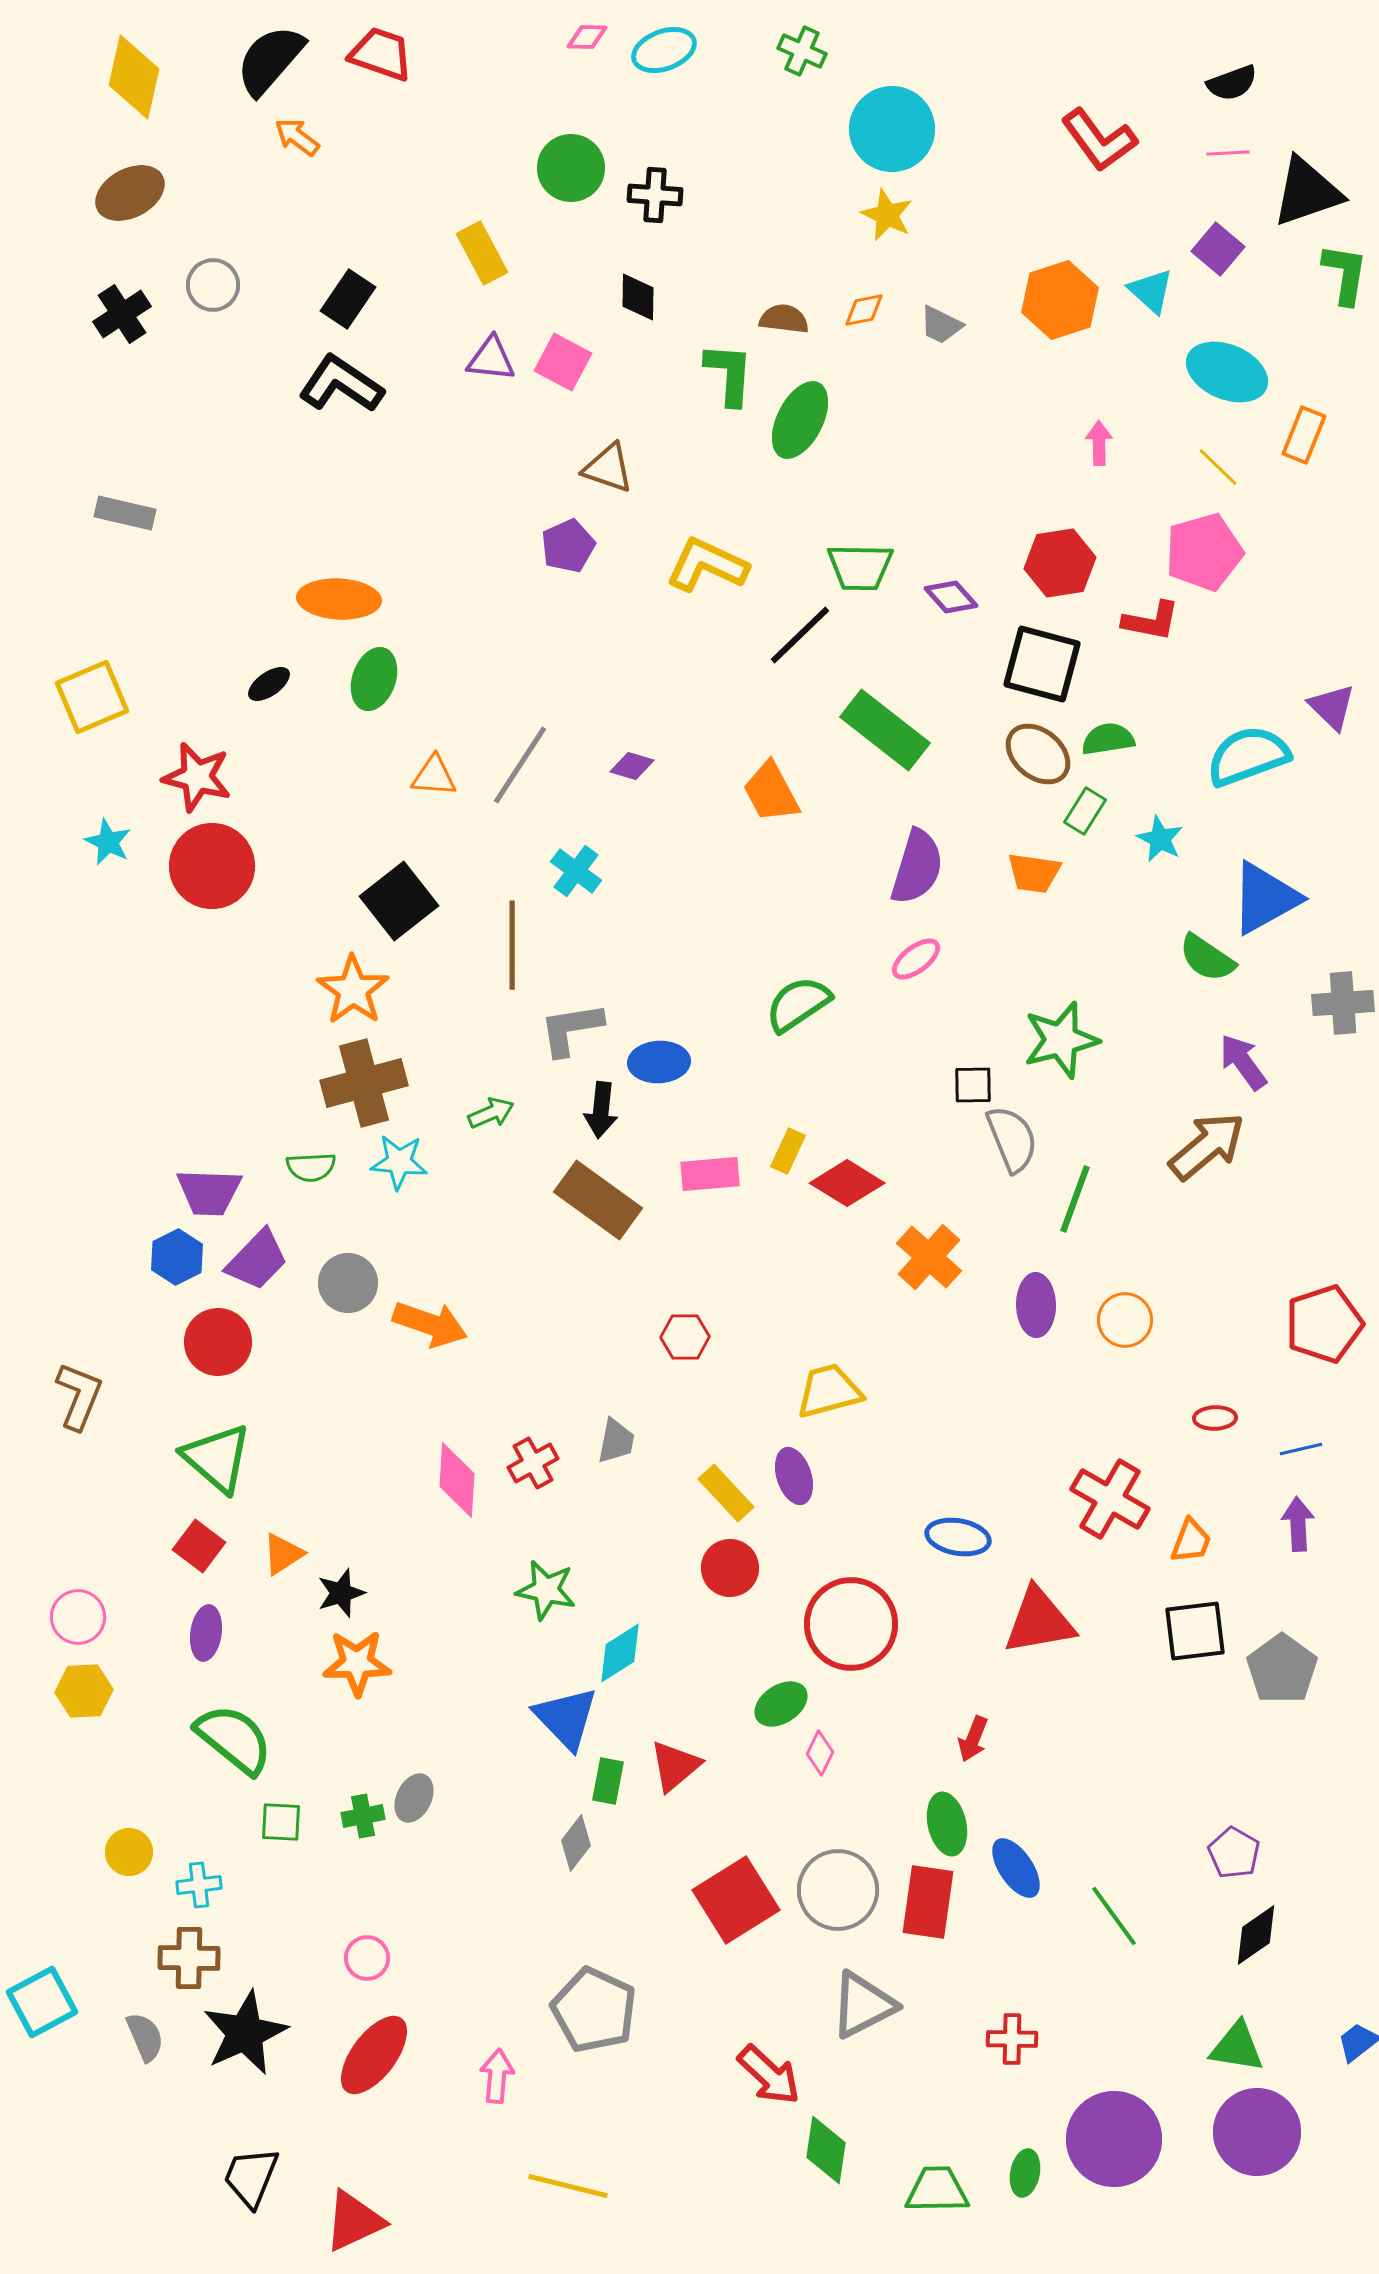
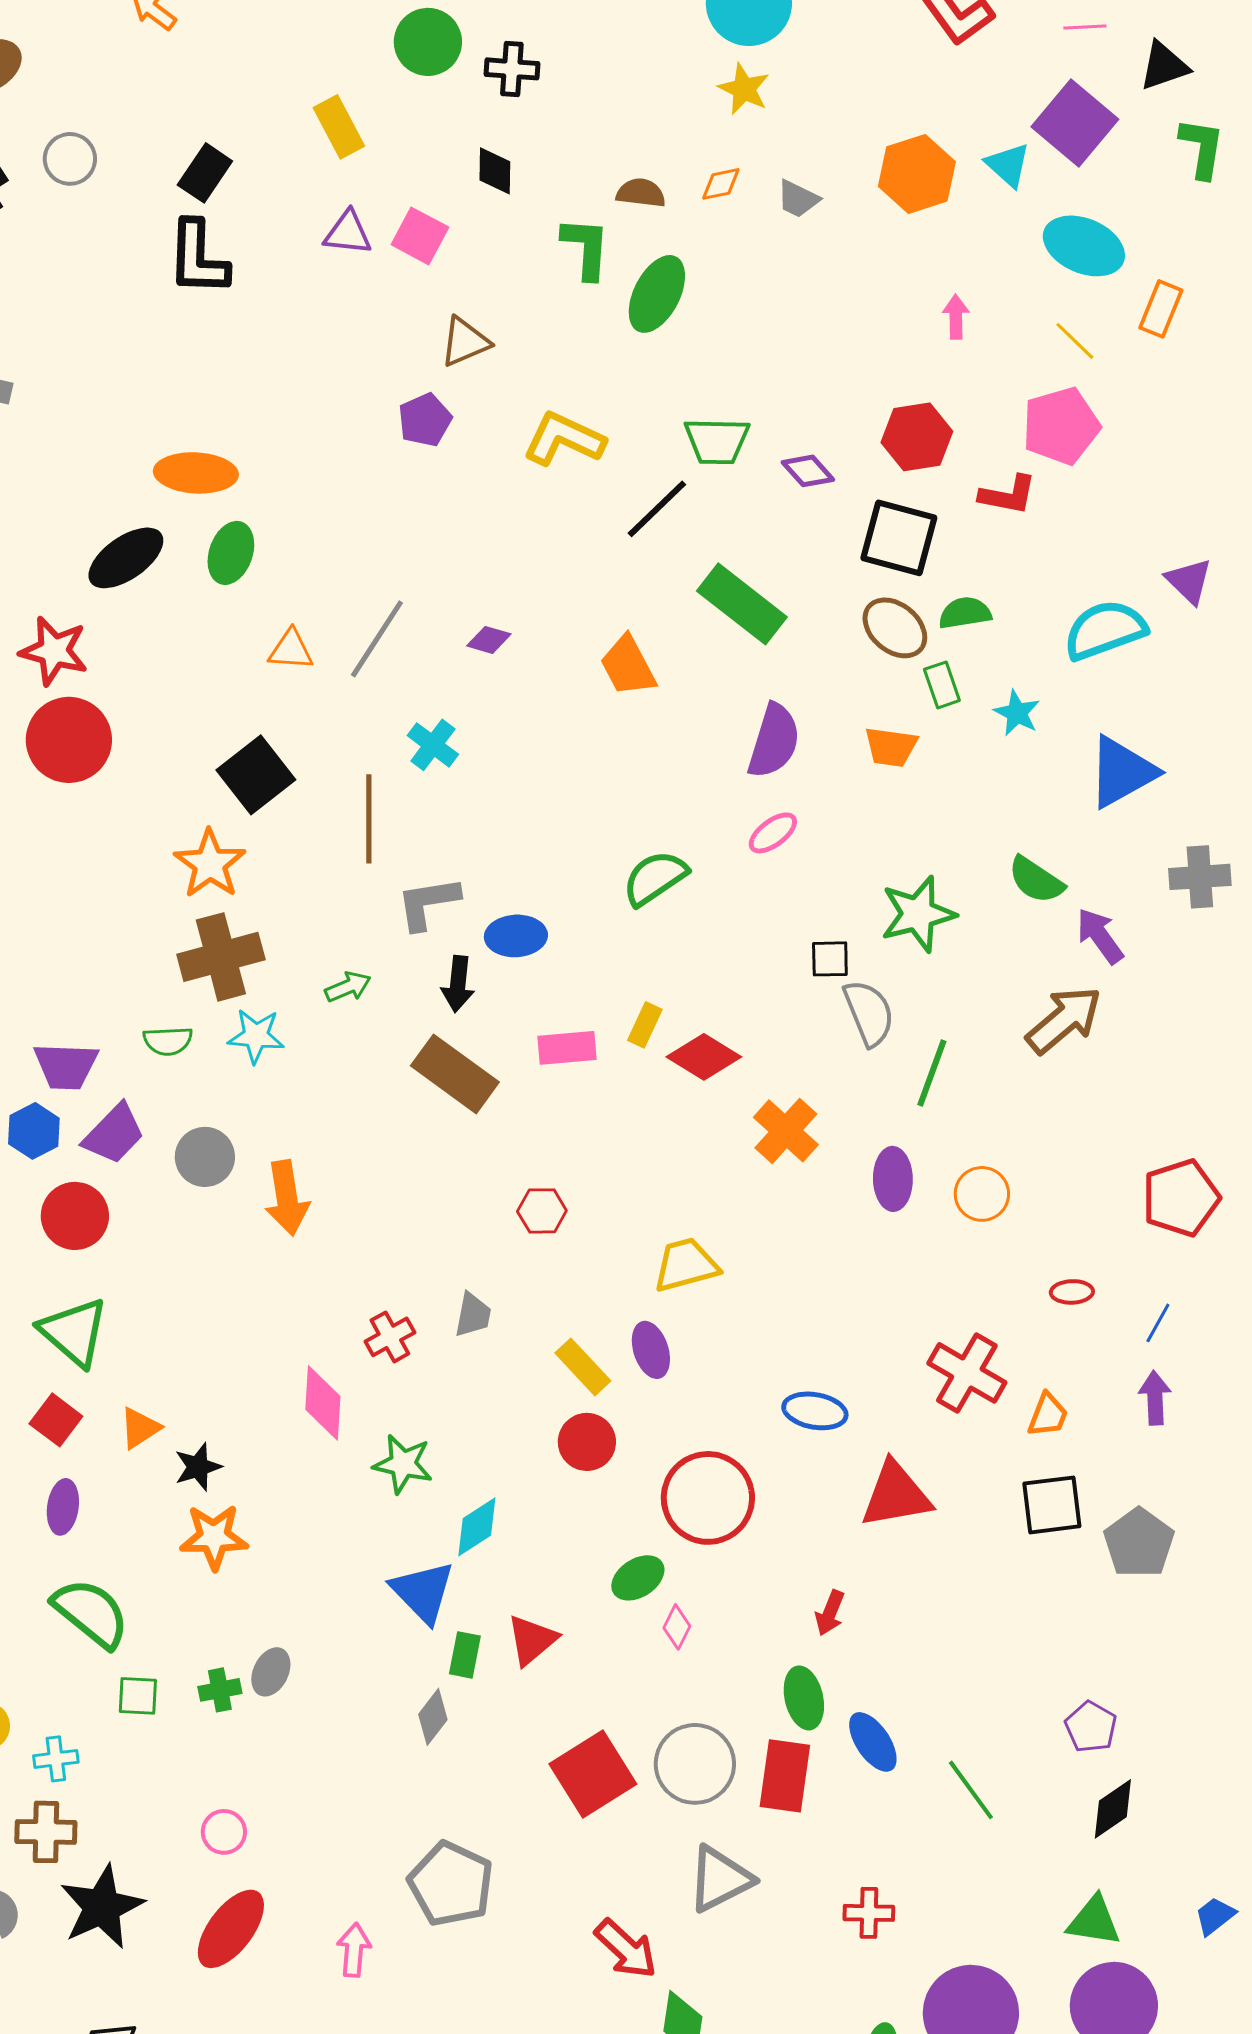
black triangle: (1307, 192) -> (1164, 66), size x0.7
purple square: (1218, 249) -> (1075, 123), size x1.6
black L-shape: (341, 384) -> (198, 258), turned -122
brown triangle: (608, 468) -> (465, 342), turned -42
black ellipse: (269, 684) -> (126, 558), size x1.8
green rectangle: (1085, 811) -> (942, 685), turned -51
green semicircle: (1207, 958) -> (1036, 880), moved
orange arrow: (430, 1324) -> (287, 1198), turned 62
blue line: (1301, 1449) -> (1158, 1323), turned -48
pink diamond: (457, 1480) -> (323, 1403), moved

